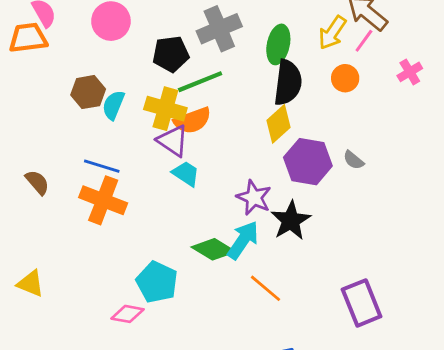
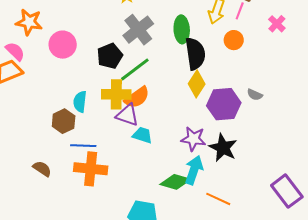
brown hexagon: (88, 92) -> (64, 121), moved

